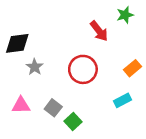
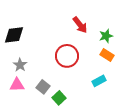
green star: (125, 15) -> (106, 36), moved
gray star: (35, 67) -> (20, 65), moved
orange rectangle: (132, 68) -> (107, 55), turned 72

